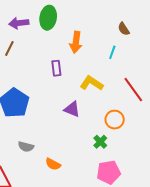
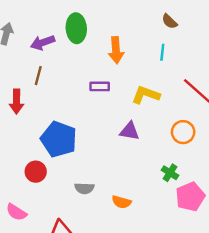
purple rectangle: (56, 68) -> (100, 86), turned -70
green cross: (100, 142) -> (170, 173), moved

